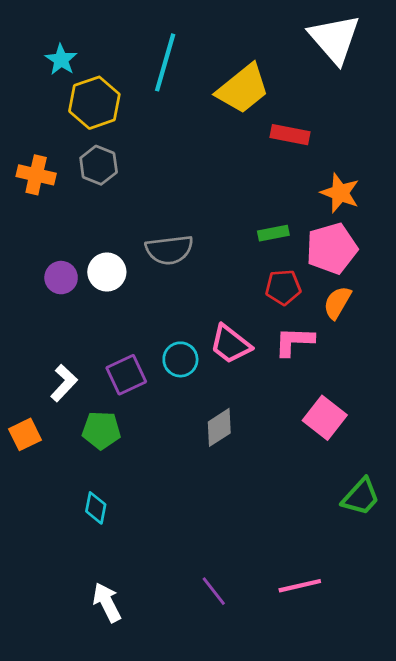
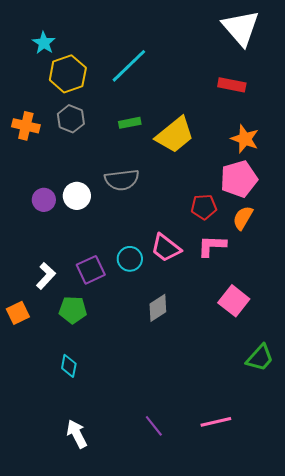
cyan line: (165, 62) -> (129, 66), moved, turned 30
yellow trapezoid: (243, 89) -> (175, 135), moved
red rectangle: (290, 135) -> (232, 85), moved
green rectangle: (273, 233) -> (130, 123), moved

